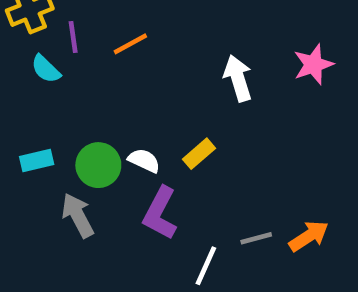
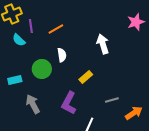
pink star: (313, 64) -> (136, 22), moved
white semicircle: (144, 161) -> (62, 55), moved, turned 56
green circle: (98, 165) -> (42, 69), moved
gray line: (256, 238) -> (112, 100), moved

